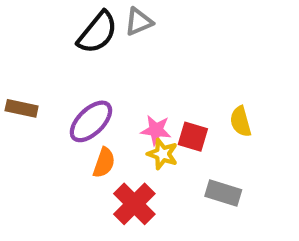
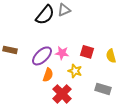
pink star: (156, 130) -> (62, 53), moved
red square: (193, 137) -> (87, 52), moved

